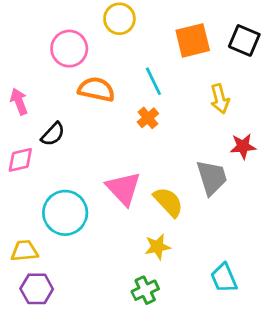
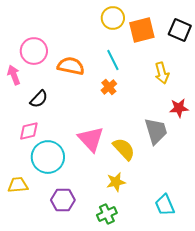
yellow circle: (119, 19) -> (113, 18), moved
pink circle: (69, 49) -> (34, 51), moved
pink diamond: (20, 160) -> (29, 131), moved
purple hexagon: (37, 289) -> (63, 200), moved

